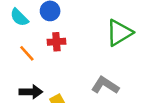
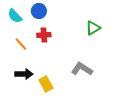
green triangle: (119, 33) -> (93, 28), size x0.7

